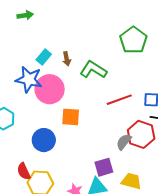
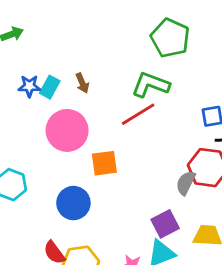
green L-shape: (93, 70) -> (150, 85), moved
blue star: (29, 79) -> (29, 86), moved, size x0.6
red line: (119, 100) -> (138, 114), moved

